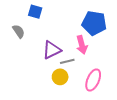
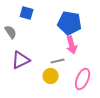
blue pentagon: (94, 23) -> (70, 23), moved
purple triangle: (52, 50) -> (21, 60), moved

